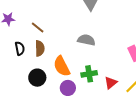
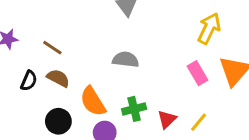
black semicircle: (20, 48) -> (29, 81), turned 40
brown semicircle: (40, 48) -> (58, 78), turned -56

